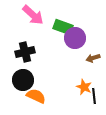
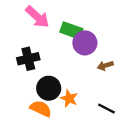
black circle: (23, 80) -> (49, 88), moved
orange star: (84, 87) -> (69, 98), moved
black line: (94, 96) -> (106, 109), turned -56

